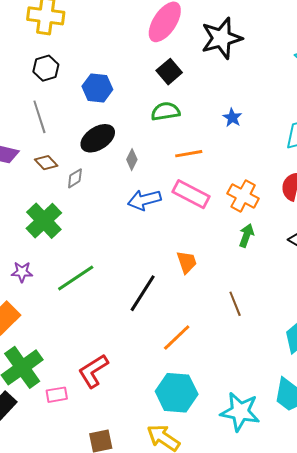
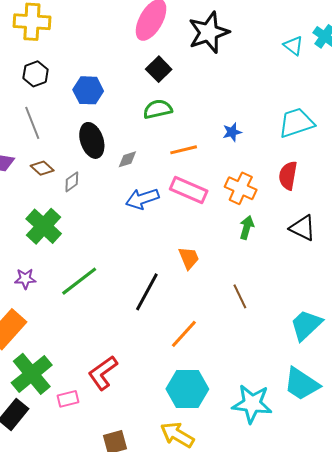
blue star: (232, 118) -> (232, 132), moved, turned 30
black ellipse: (98, 138) -> (92, 140), turned -72
gray diamond: (132, 160) -> (127, 159), turned 50

